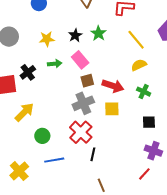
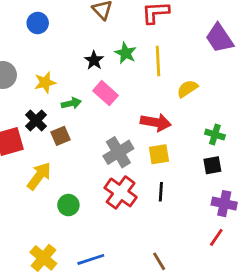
yellow star: (47, 39) -> (45, 82), moved
yellow line: (136, 40) -> (158, 61), moved, turned 45
brown square: (87, 81) -> (60, 136), moved
green cross: (144, 92) -> (215, 134), moved
black line: (93, 154) -> (161, 192), moved
blue line: (54, 160) -> (91, 259), moved

